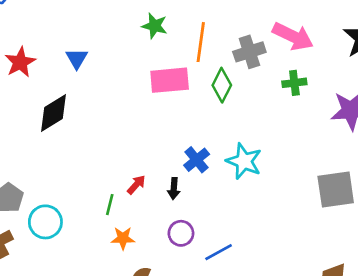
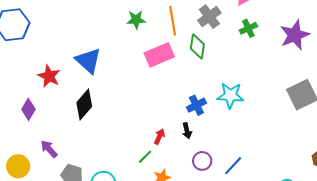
blue triangle: (77, 58) -> (88, 61), size x1.6
blue cross: (197, 160) -> (196, 105), turned 30
green line: (110, 205) -> (145, 157), turned 49

